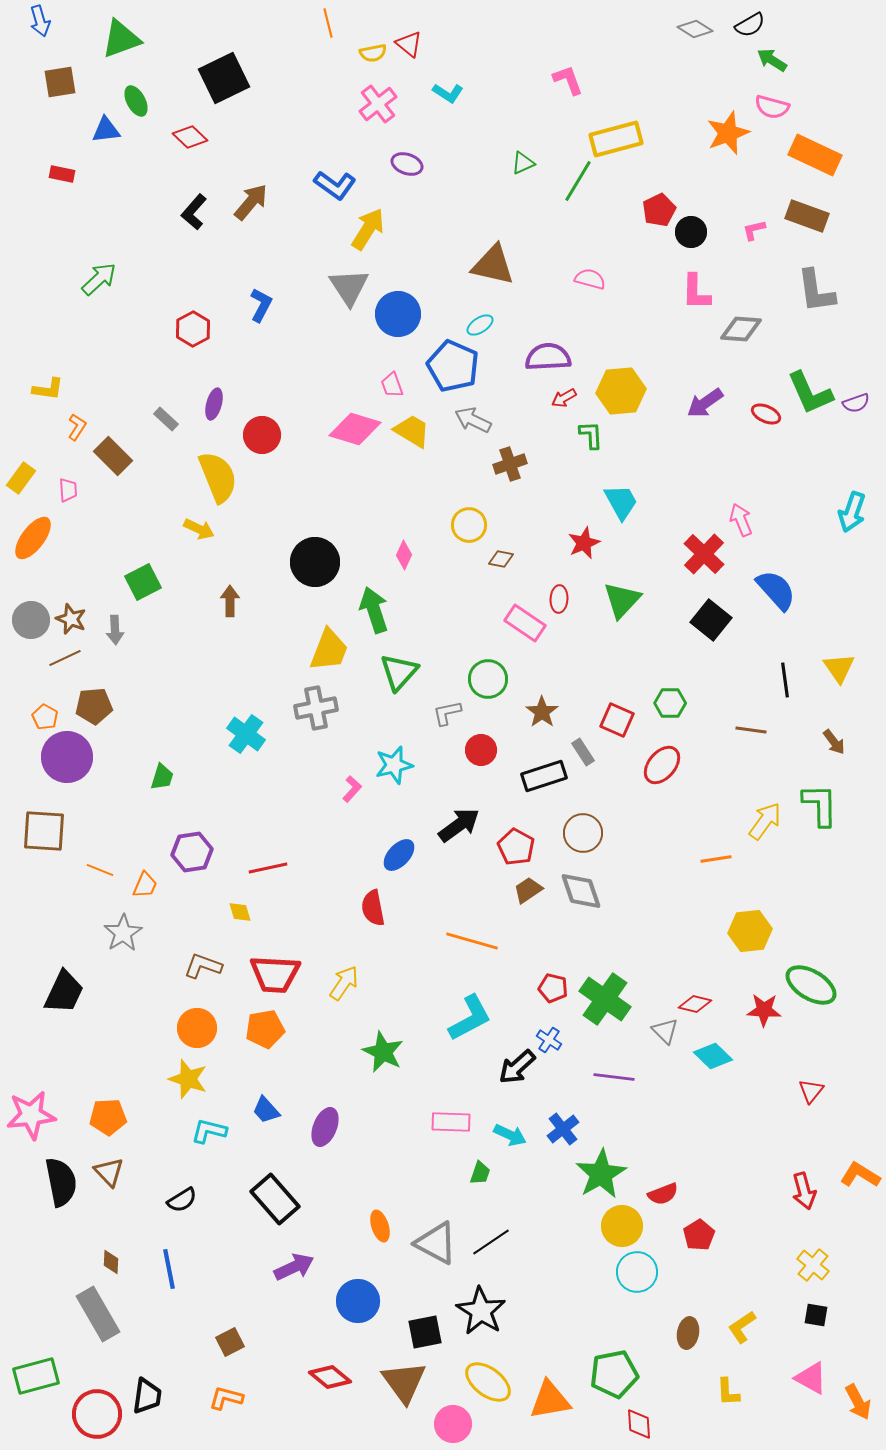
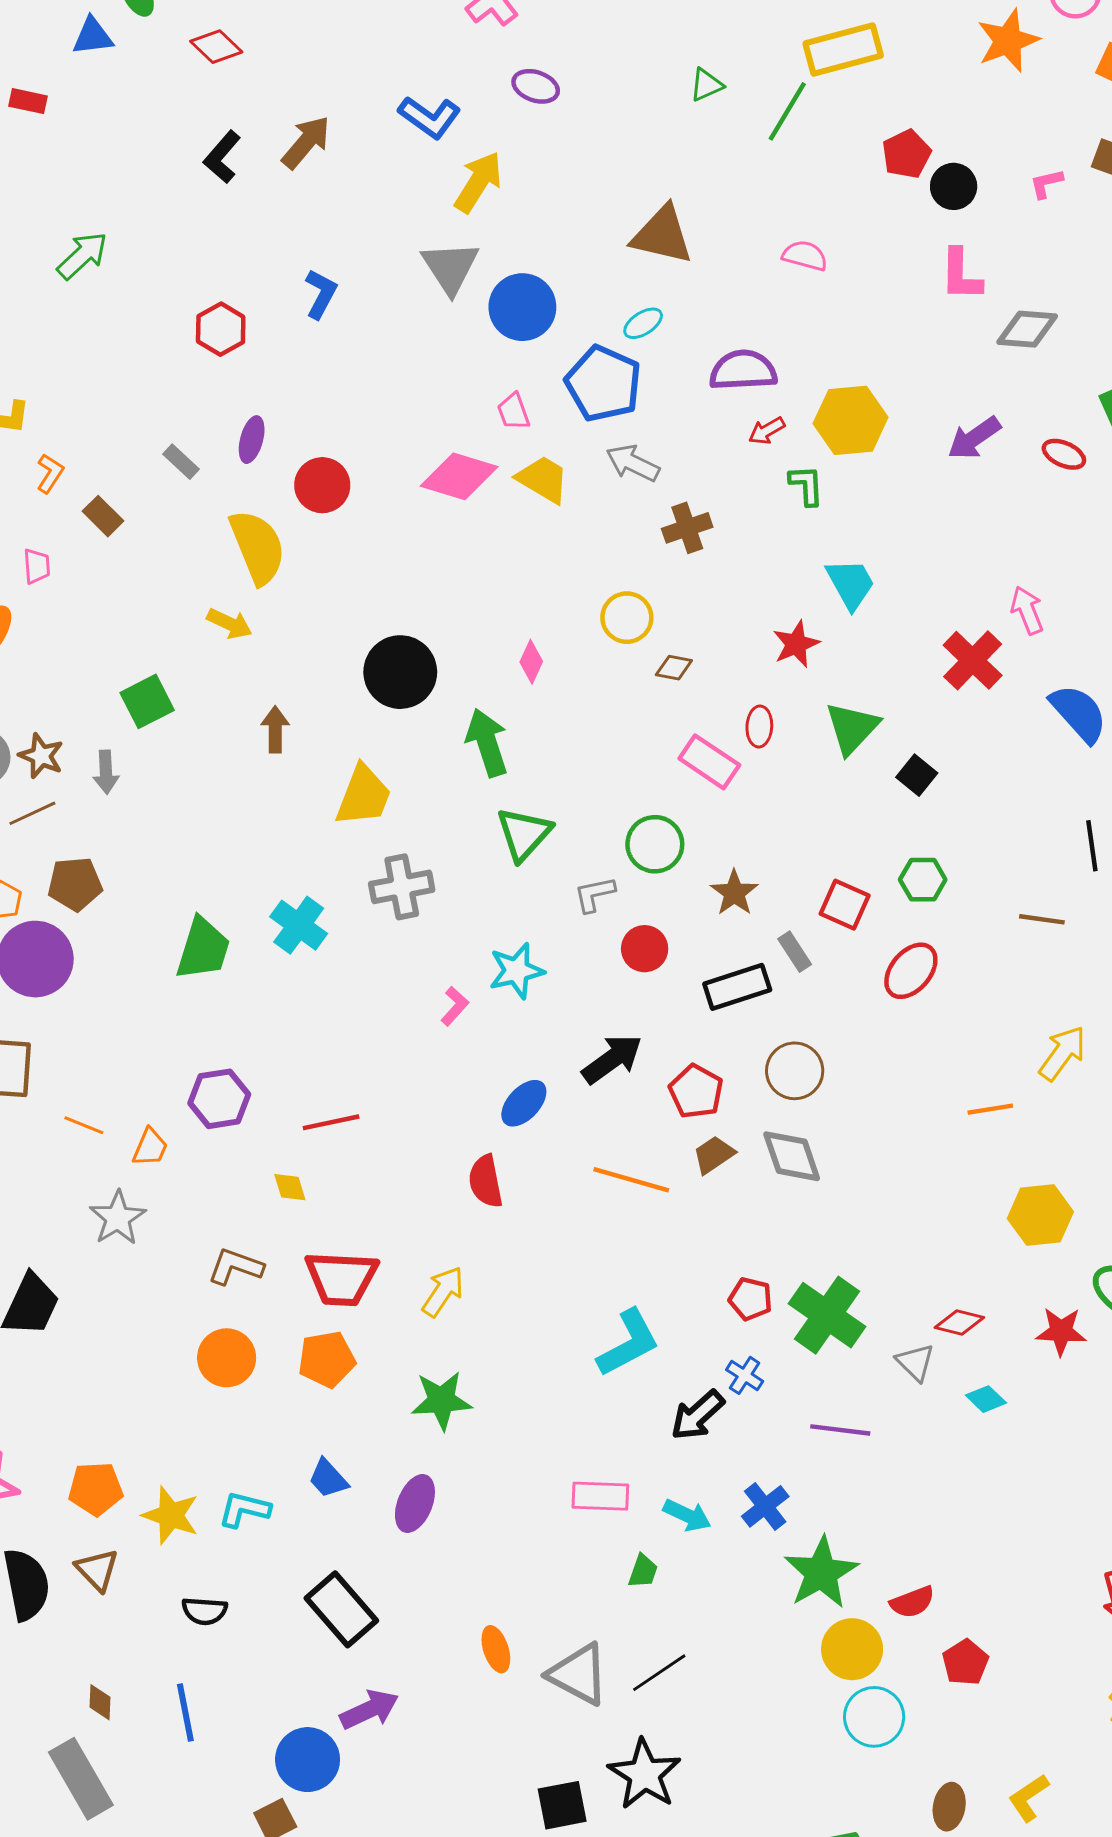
brown rectangle: (113, 456) -> (103, 516), size x0.7
black square: (711, 620) -> (917, 775), moved, size x0.7
yellow trapezoid: (329, 650) -> (363, 796), moved
green trapezoid: (162, 777) -> (203, 949), moved, size x1.6
orange line: (472, 941) -> (631, 1180), moved
green star: (383, 1052) -> (441, 1400), moved, turned -30
cyan diamond: (713, 1056) -> (986, 1399), size x0.7
yellow star: (188, 1079) -> (171, 1515), moved
black semicircle: (182, 1200) -> (205, 1611), turned 36
blue circle: (358, 1301) -> (308, 1760), moved

